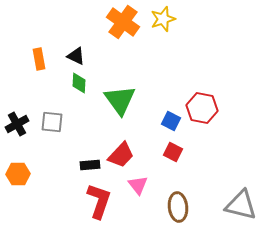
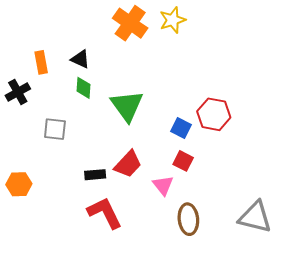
black cross: (17, 124) -> (18, 92), moved
pink triangle: (138, 185) -> (163, 185), moved
red L-shape: (99, 201) -> (105, 213), turned -45

